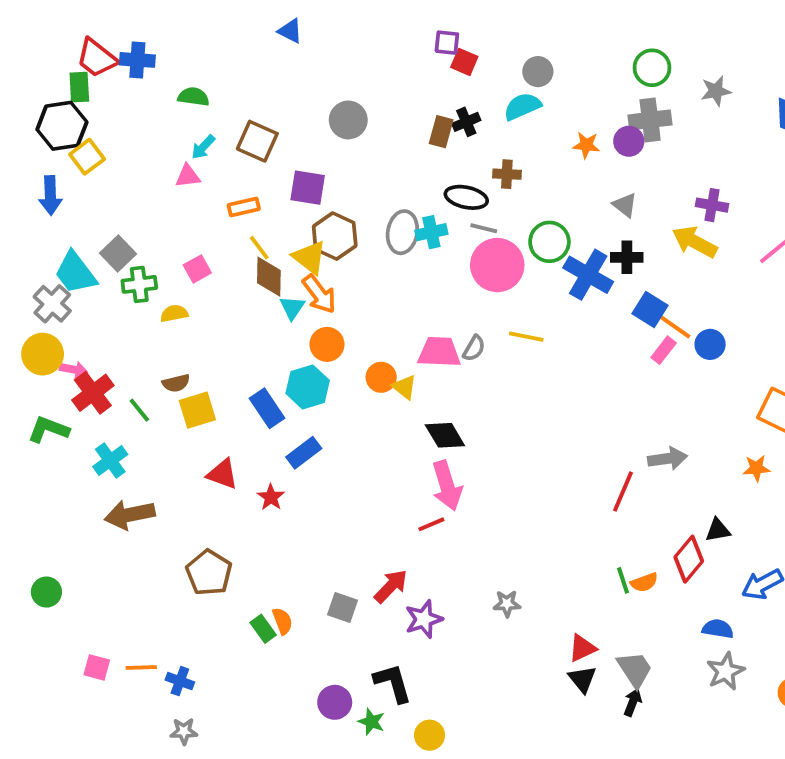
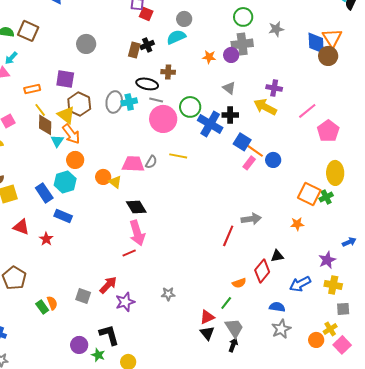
brown square: (257, 141) -> (28, 31), moved
blue rectangle: (304, 453) -> (63, 216), turned 60
green line: (623, 580) -> (226, 303), moved, turned 56

